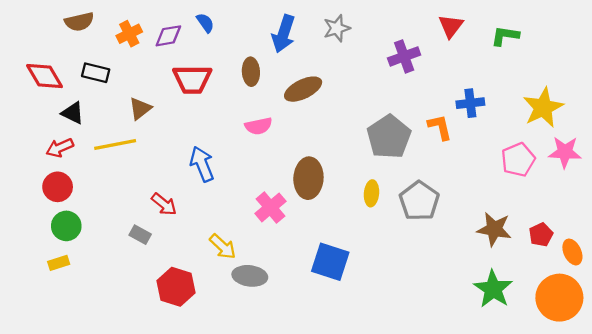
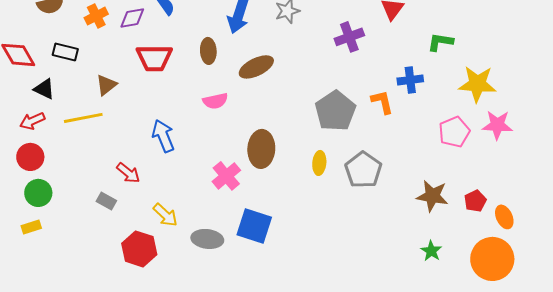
green L-shape: (505, 36) -> (440, 42), moved
yellow star: (543, 108) -> (477, 84), turned 30
yellow arrow: (223, 247) -> (165, 215), moved
blue square: (330, 262) -> (254, 226), moved
green star: (493, 289) -> (431, 251), size x0.6

